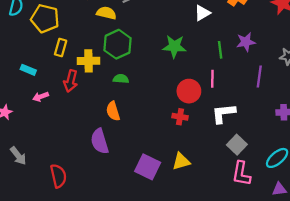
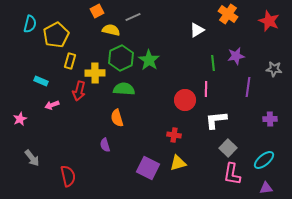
yellow pentagon: (45, 19) -> (56, 35), turned 30
green star: (174, 46) -> (149, 60), moved, turned 30
green semicircle: (121, 79) -> (124, 89), size x1.5
red cross: (180, 117) -> (174, 135), moved
purple semicircle: (100, 141) -> (105, 145), size x0.6

